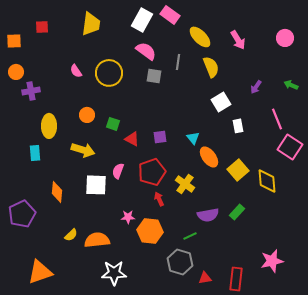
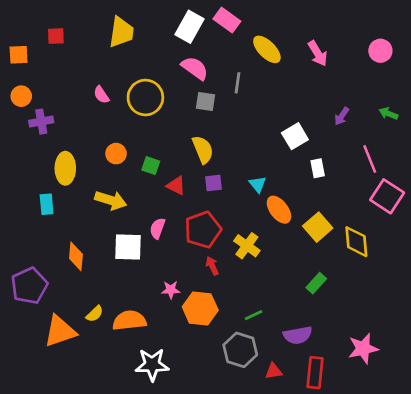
yellow semicircle: (211, 67) -> (203, 150), moved
purple semicircle: (208, 215) -> (298, 335), moved
orange triangle: (40, 272) -> (60, 331), moved

